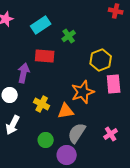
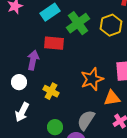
green cross: (69, 36) -> (78, 23), size x1.6
yellow hexagon: (101, 60) -> (111, 25), moved
orange triangle: (66, 111) -> (112, 98), moved

